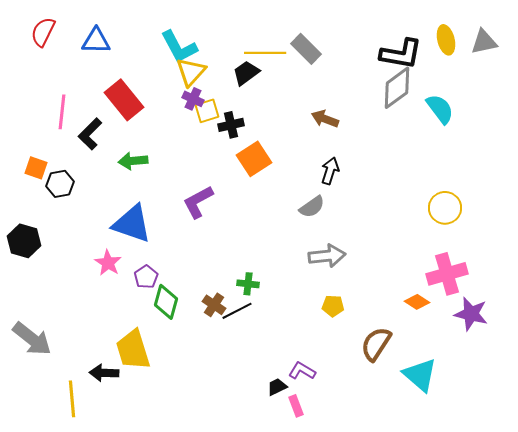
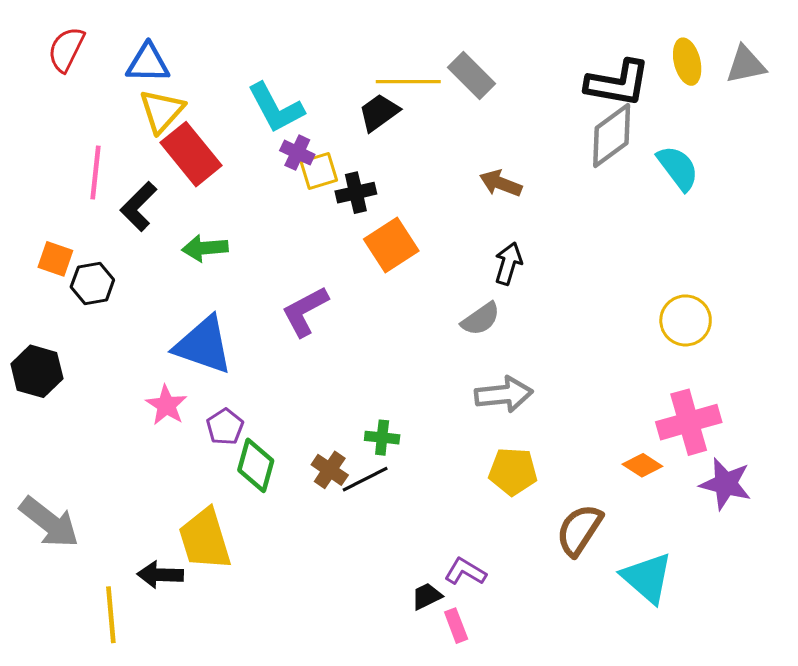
cyan L-shape: (179, 47) -> (276, 108), moved
yellow triangle: (191, 72) -> (162, 111), moved
yellow pentagon: (333, 306) -> (513, 471), size x1.4

